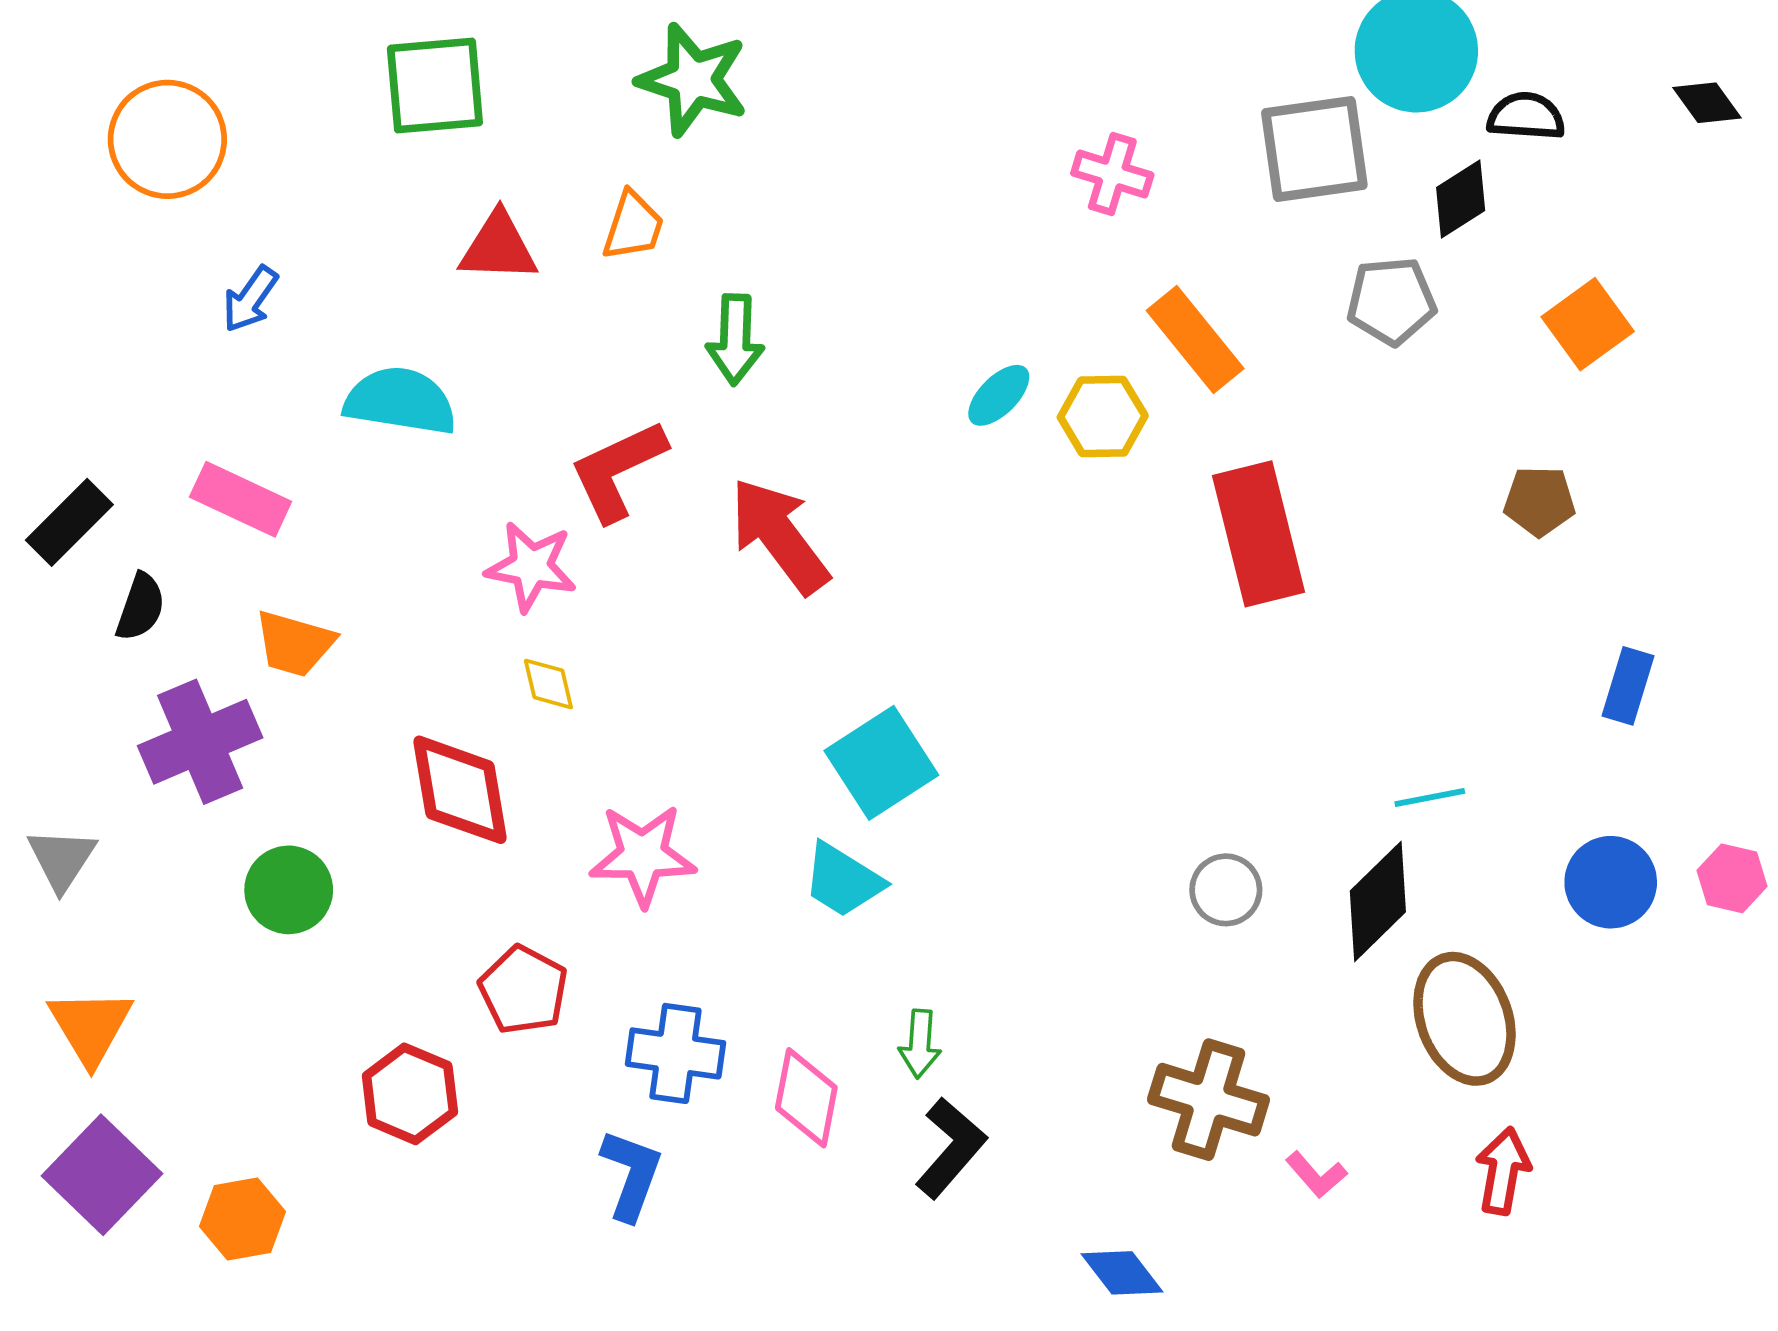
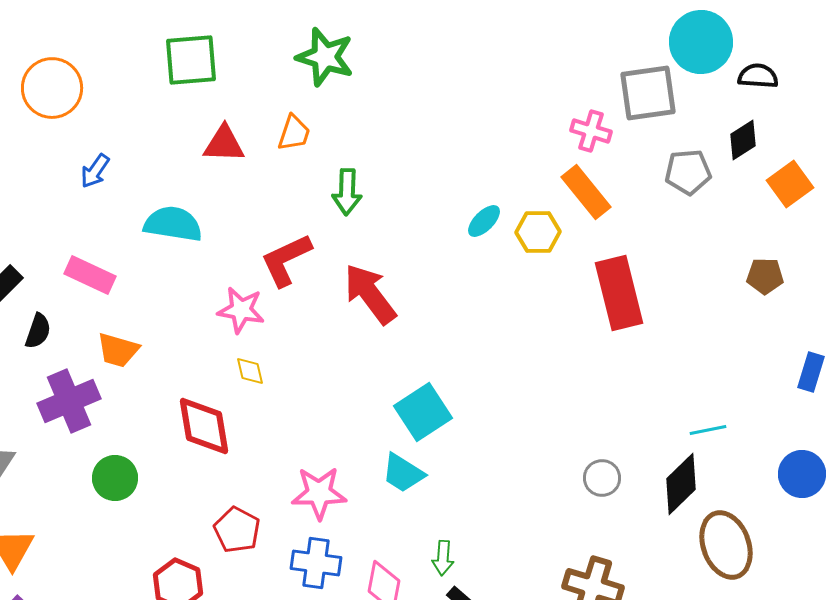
pink cross: (1112, 174) -> (591, 131), moved
black diamond: (1461, 199) -> (743, 140), moved
pink star: (643, 855) -> (319, 493), moved

